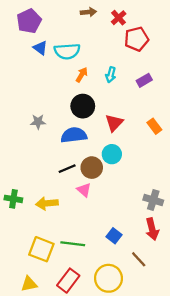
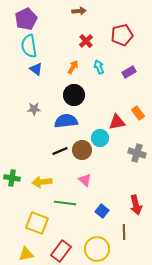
red cross: (119, 18) -> (86, 41), moved
blue triangle: (40, 48) -> (36, 69), moved
cyan semicircle: (67, 51) -> (29, 46), moved, turned 85
cyan arrow: (111, 75) -> (99, 67), turned 144
red triangle: (114, 123) -> (117, 122), moved, turned 36
pink triangle: (84, 190) -> (85, 180), moved
gray cross: (153, 200) -> (137, 153), moved
green line: (73, 244) -> (65, 203), moved
brown line: (139, 259) -> (124, 232), turned 42

